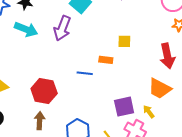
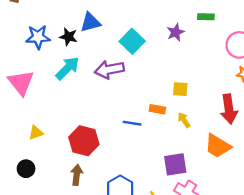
purple arrow: (62, 28) -> (109, 70), turned 55
cyan arrow: (26, 29) -> (67, 68), turned -70
yellow arrow: (149, 112) -> (184, 120), moved

